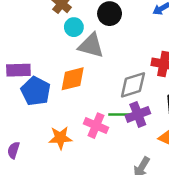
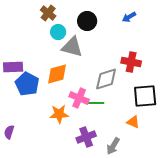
purple cross: (138, 114) -> (86, 137), moved
pink cross: (96, 126) -> (79, 98), moved
orange star: (60, 138) -> (59, 114), moved

